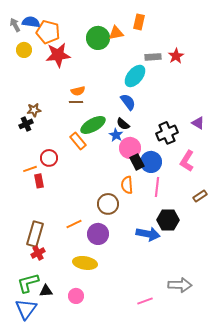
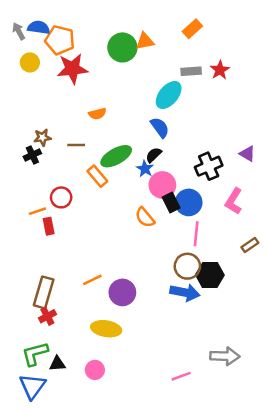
orange rectangle: (139, 22) -> (192, 29), moved, turned 35
brown line: (76, 102) -> (76, 145), moved
black semicircle: (123, 124) -> (154, 155), turned 96
orange semicircle: (127, 185) -> (145, 217), moved, turned -36
brown circle: (108, 204) -> (187, 266), moved

